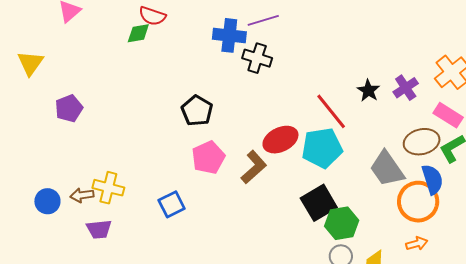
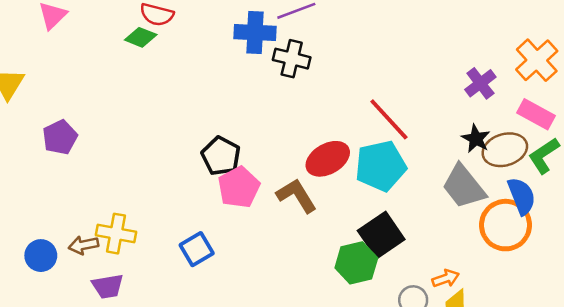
green diamond: (138, 33) -> (141, 37), turned 35
black star: (368, 91) -> (476, 139), moved
black pentagon: (197, 111) -> (221, 156), moved
brown L-shape: (254, 167) -> (297, 196), turned -76
green hexagon: (342, 223) -> (356, 263), moved
orange arrow: (417, 244) -> (446, 278), moved

